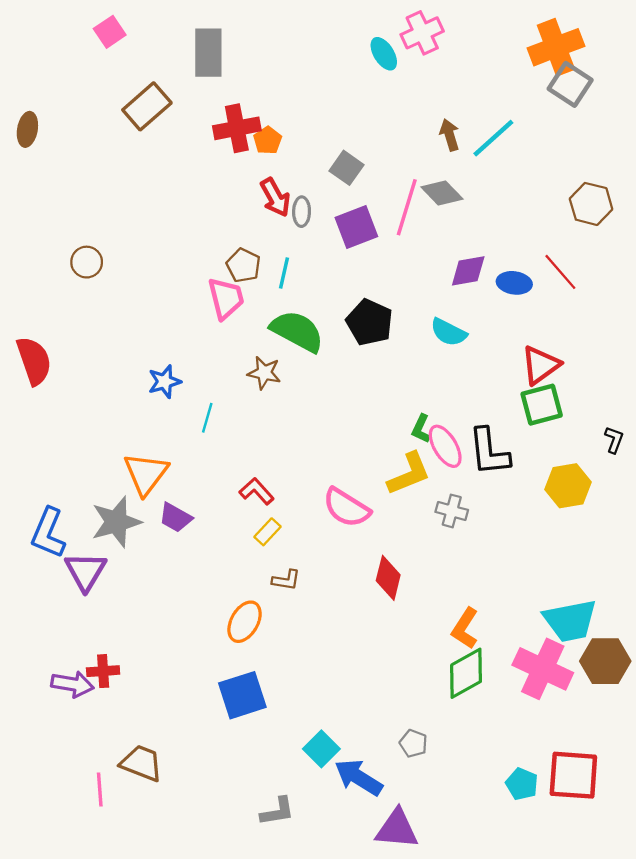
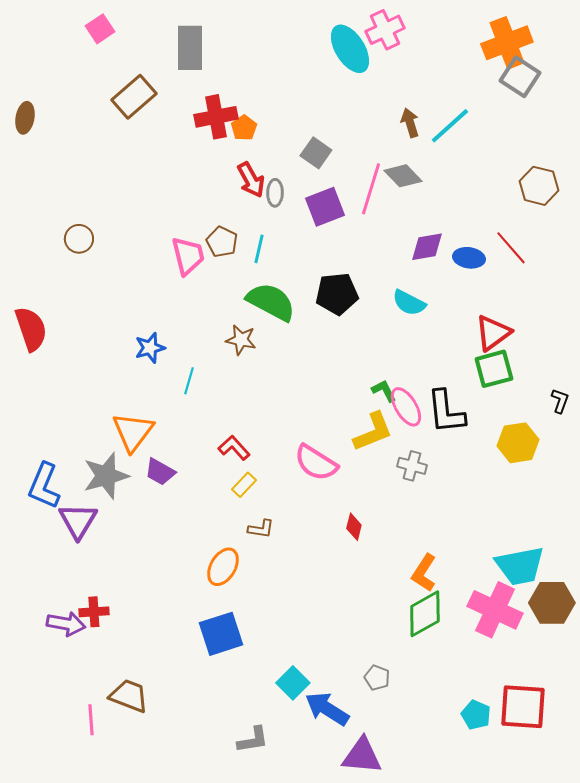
cyan ellipse: (384, 54) -> (350, 49), size x1.6
pink trapezoid: (226, 298) -> (188, 256), moved
black pentagon: (370, 322) -> (337, 294), turned -30
green L-shape: (421, 429) -> (384, 391), turned 128
red diamond: (388, 578) -> (354, 527), size x0.7

